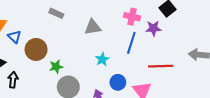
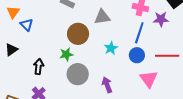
brown circle: (36, 49) -> (78, 34), moved
black arrow: (13, 80) -> (39, 67), moved
blue circle: (118, 82) -> (137, 55), moved

